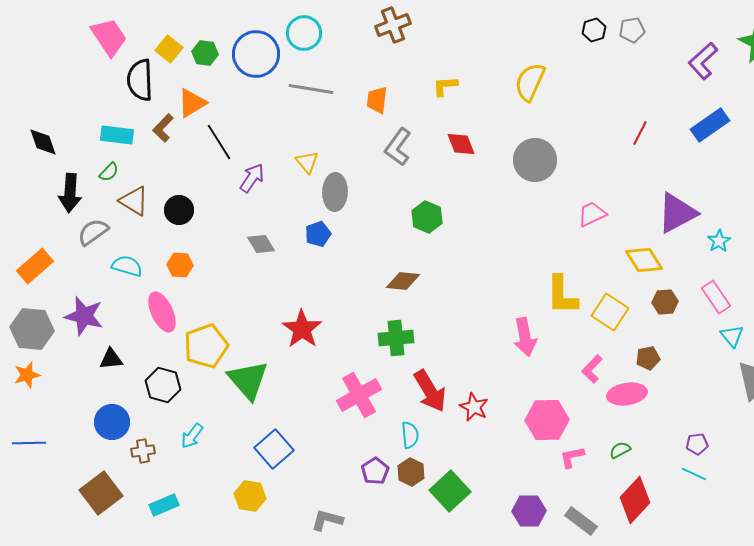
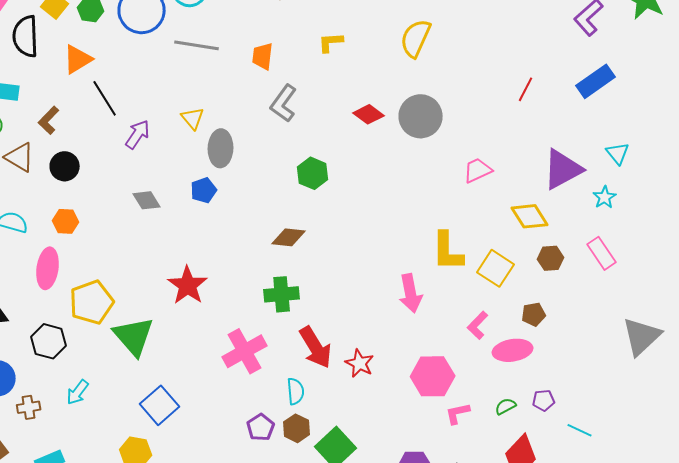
brown L-shape: (163, 128) -> (49, 120), moved
red diamond: (461, 144) -> (369, 114), moved, turned -32
pink ellipse: (162, 312) -> (48, 268), turned 33
cyan triangle: (732, 336) -> (618, 153), moved
purple pentagon: (697, 444) -> (544, 400), moved

